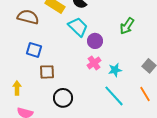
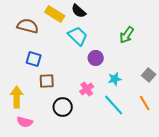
purple circle: (95, 41) -> (96, 58), moved
pink cross: (94, 63) -> (87, 89), moved
yellow arrow: (17, 88) -> (17, 97), size x1.5

